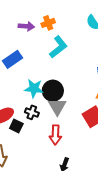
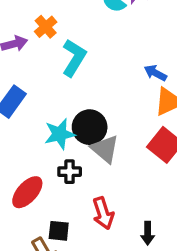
black square: (16, 126) -> (59, 231), moved
red arrow: (55, 135) -> (103, 213), moved

